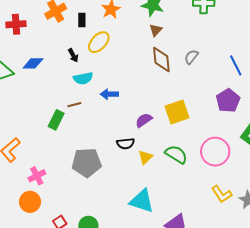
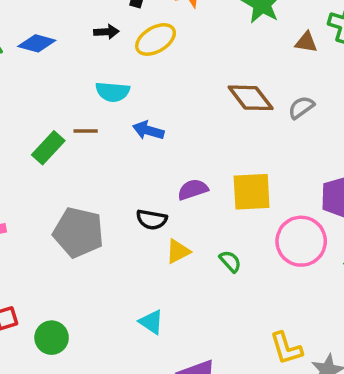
brown triangle: (156, 30) -> (306, 42), moved, turned 40
black arrow: (73, 55) -> (106, 32), moved, turned -80
brown diamond: (161, 60) -> (251, 98), turned -48
pink circle: (215, 152) -> (301, 241), moved
green semicircle: (176, 154) -> (230, 261), size x0.6
cyan triangle: (142, 201) -> (151, 322), size x0.6

